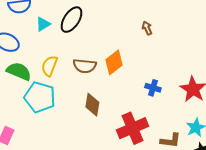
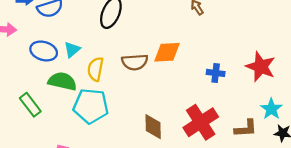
cyan triangle: (43, 24) -> (72, 50), moved
orange diamond: (114, 62) -> (167, 52), turned 45
brown diamond: (92, 105) -> (153, 127), moved

